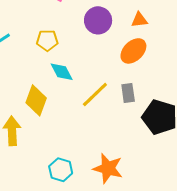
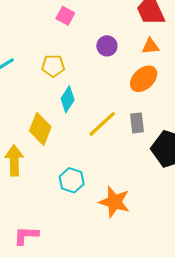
purple circle: (98, 20) -> (107, 46), size x0.7
cyan diamond: (62, 72) -> (68, 99), turned 60
cyan hexagon: (61, 170) -> (72, 180), moved

